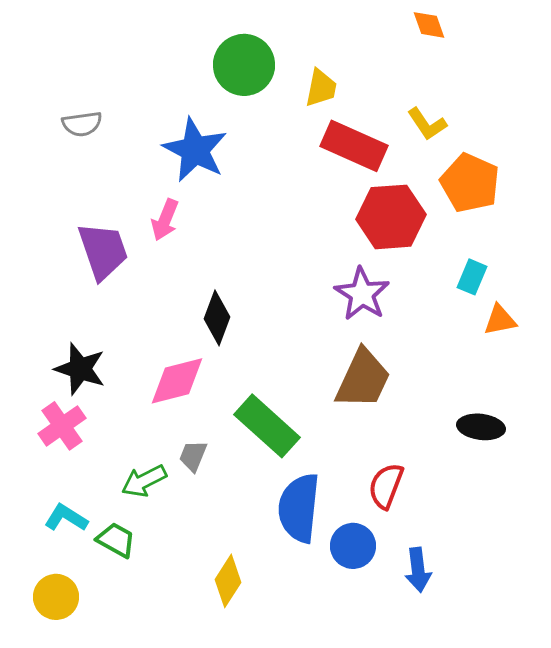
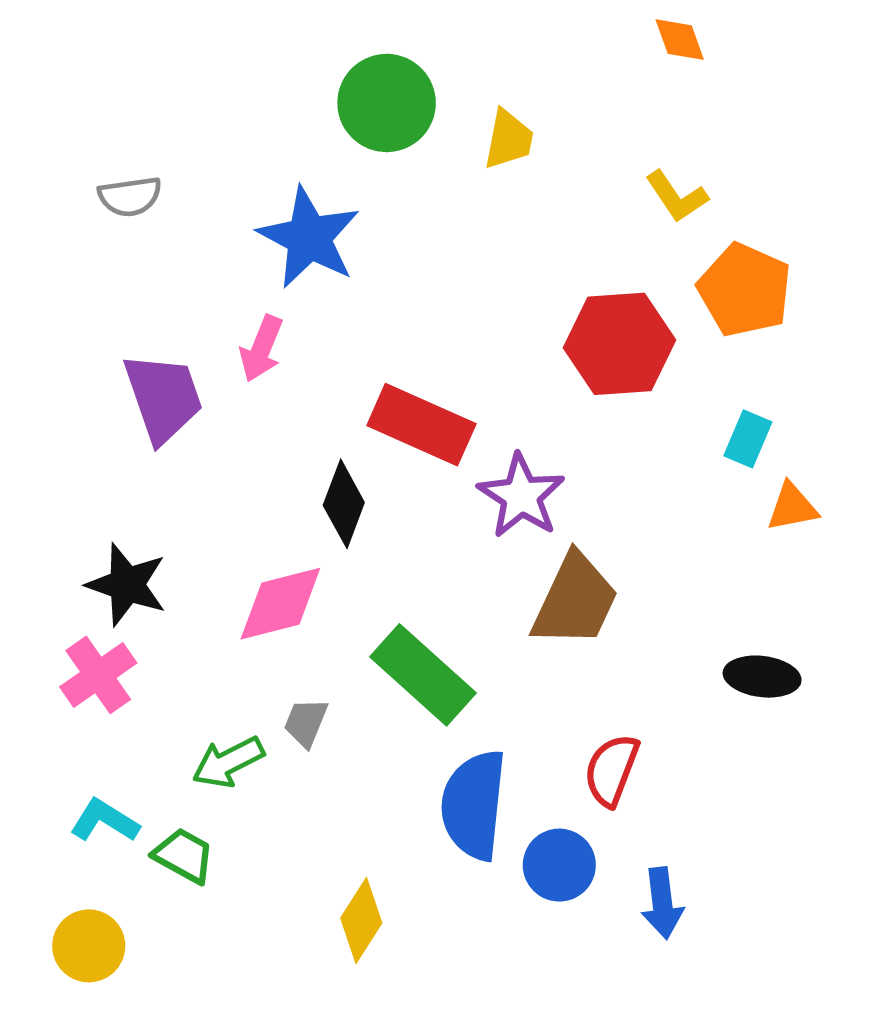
red rectangle: (354, 146) -> (421, 425), moved
purple star: (362, 294) -> (521, 496), moved

